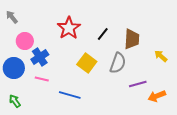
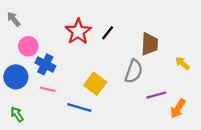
black line: (103, 34) -> (108, 33), moved
blue cross: (40, 57) -> (45, 64), turned -30
yellow square: (87, 63) -> (95, 84), moved
orange arrow: (157, 96) -> (178, 109), turned -36

